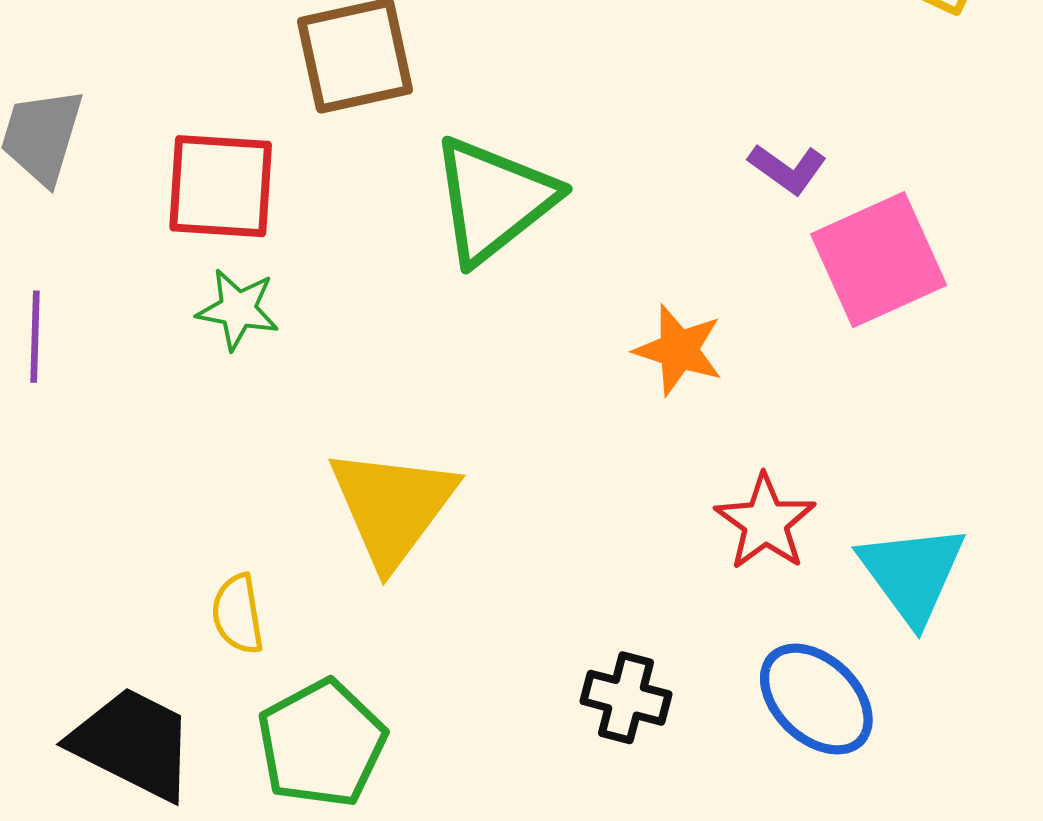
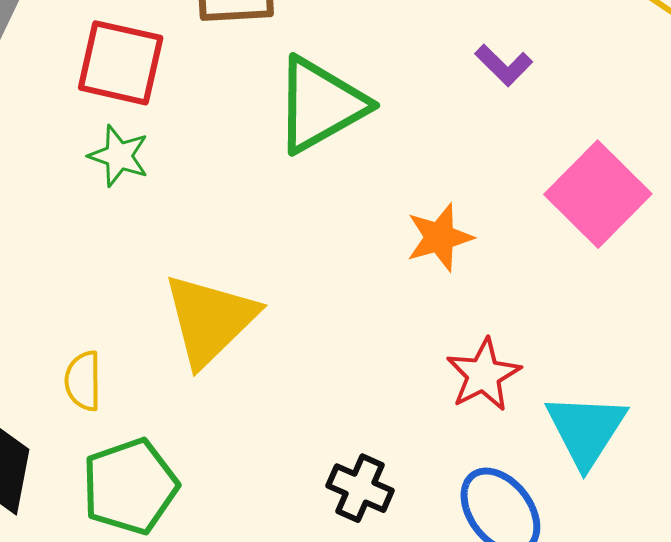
purple L-shape: (787, 169) -> (504, 65), moved
pink square: (879, 260) -> (598, 194), turned -30
orange star: (679, 350) -> (440, 237), turned 30

